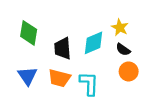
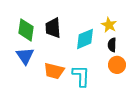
black trapezoid: (63, 48) -> (53, 28), moved
black semicircle: (123, 49) -> (112, 45), turned 56
blue triangle: (27, 76) -> (25, 56), moved

